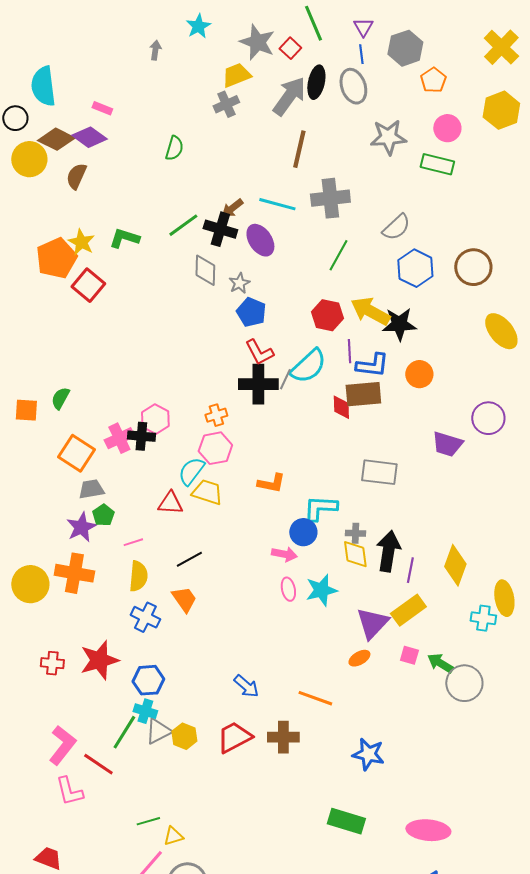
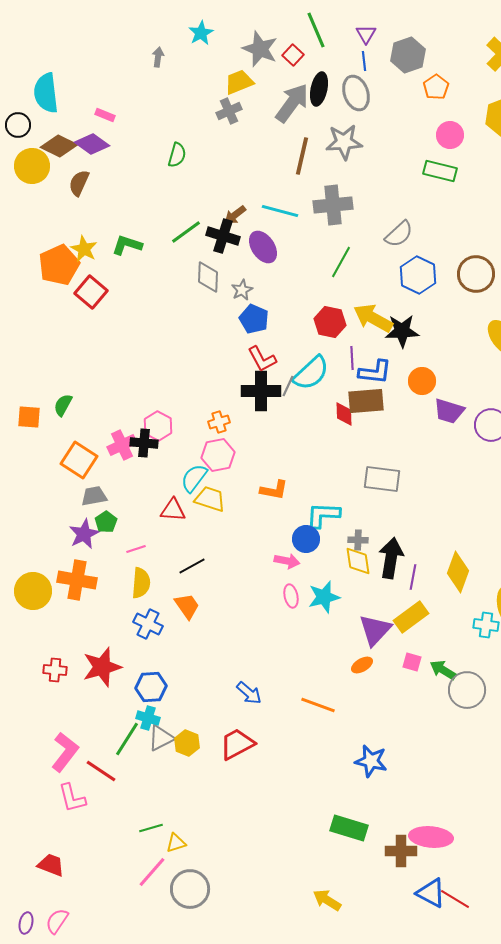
gray star: (388, 137) -> (344, 142), moved
purple trapezoid: (447, 444) -> (449, 411), moved
brown cross: (283, 737) -> (401, 851), moved

